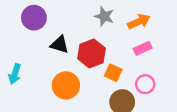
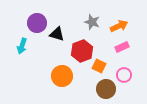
black triangle: (60, 45) -> (57, 34), moved
cyan arrow: (15, 74) -> (22, 46), moved

